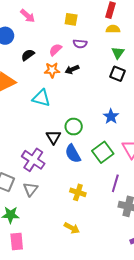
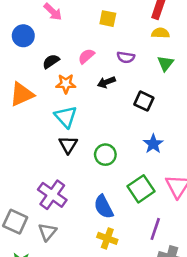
purple semicircle: (80, 44) -> (126, 57), moved
orange star: (52, 70) -> (66, 84), moved
black square: (118, 74) -> (144, 101), moved
cyan triangle: (41, 98) -> (66, 117), turned 30
black triangle: (53, 137) -> (68, 145), moved
blue semicircle: (73, 154) -> (104, 207), moved

